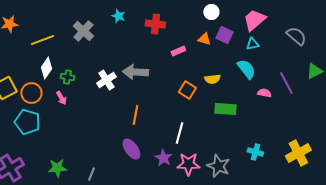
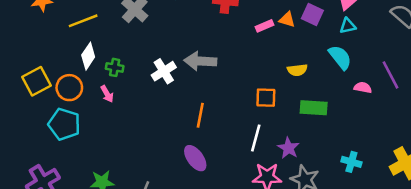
pink rectangle: (178, 51) -> (265, 26), moved
orange square: (187, 90) -> (266, 98), moved, turned -30
purple star: (163, 158) -> (288, 148), moved

